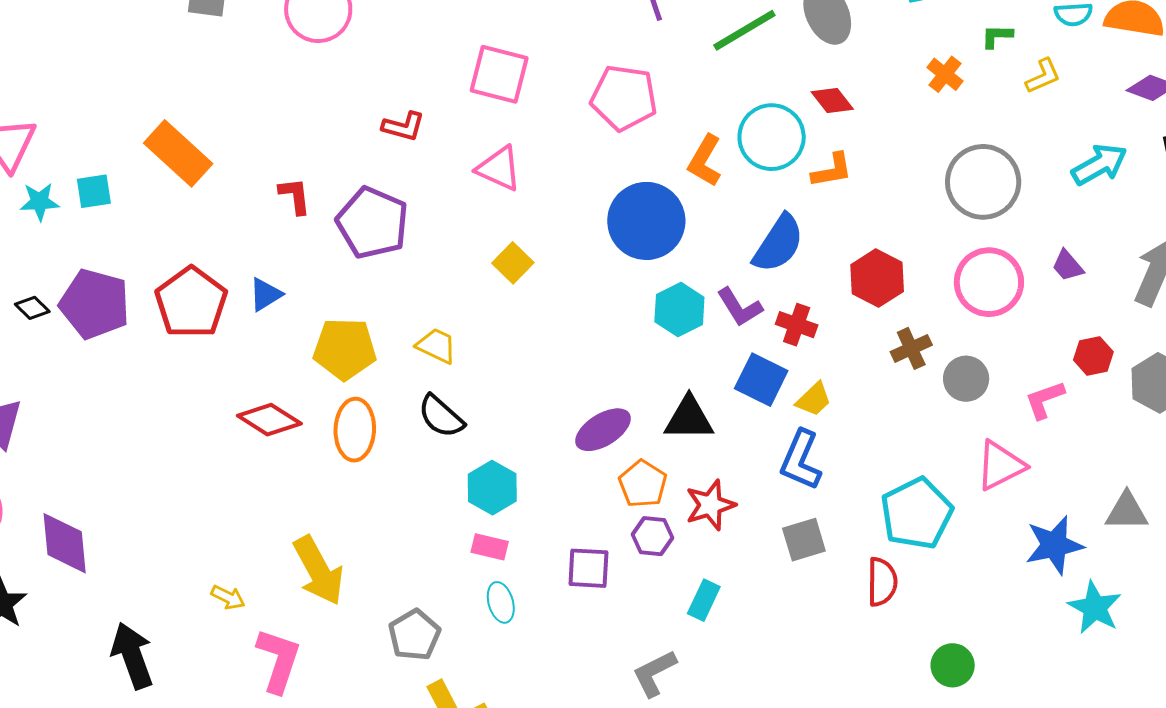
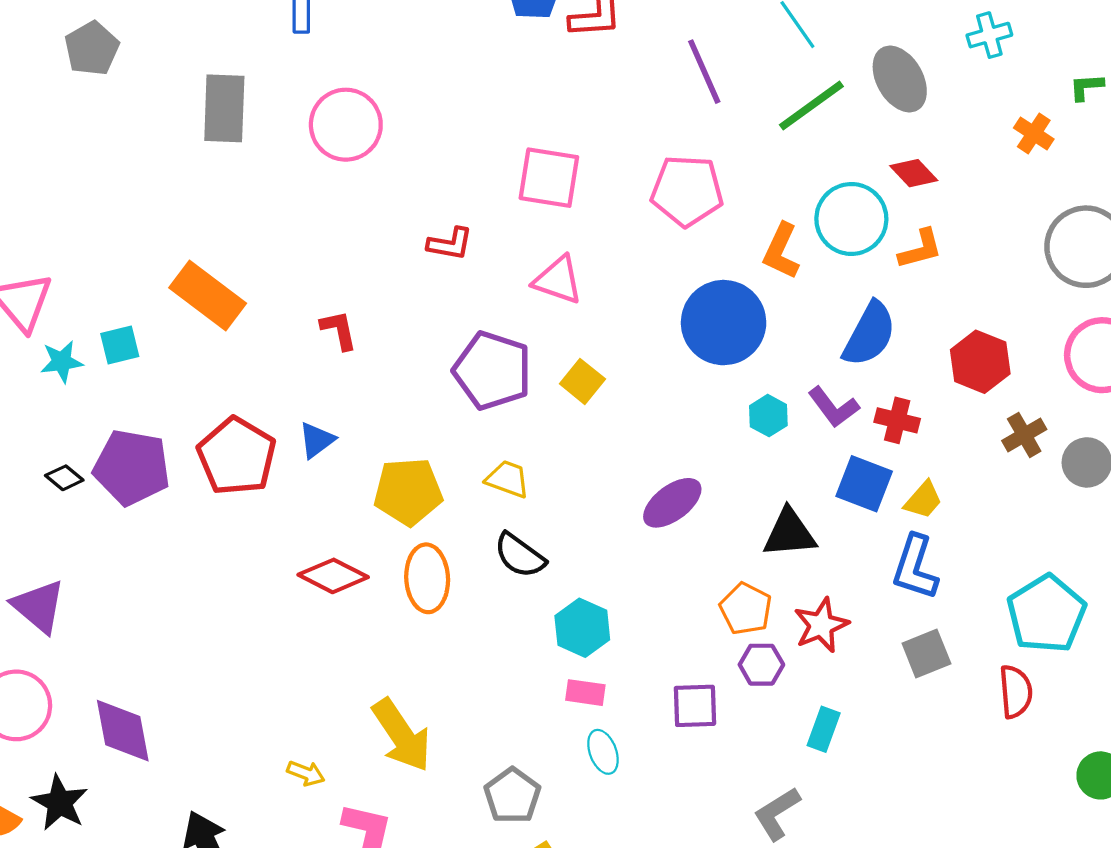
purple pentagon: (372, 223) -> (492, 371), moved
cyan hexagon: (679, 309) -> (768, 416), size x0.7
purple ellipse: (603, 430) -> (672, 503), moved

